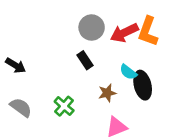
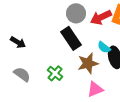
black rectangle: (85, 60) -> (71, 38), size x1.6
brown star: (107, 93) -> (88, 63), size x1.5

